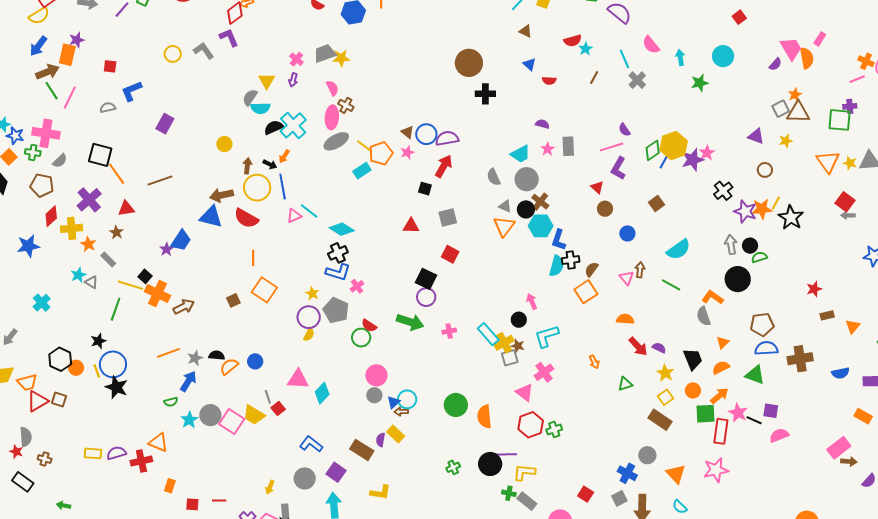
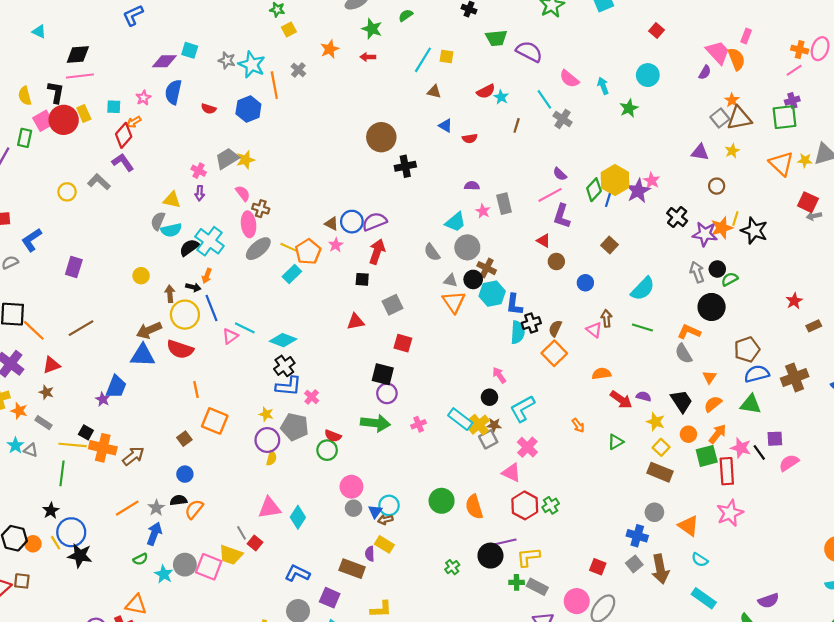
yellow triangle: (267, 81) -> (172, 200), turned -36
blue circle: (255, 361) -> (185, 474), moved
black line: (754, 420) -> (759, 452), turned 42

